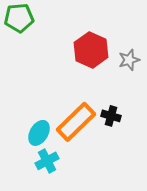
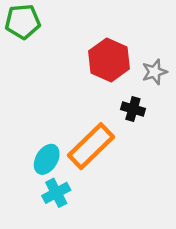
black cross: (111, 116) -> (133, 109), moved

